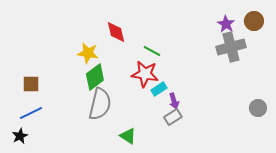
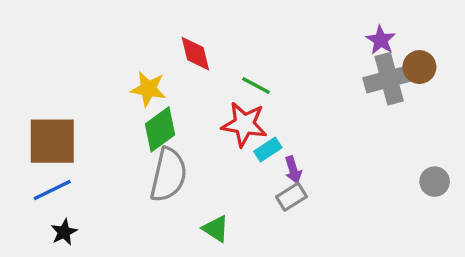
brown circle: (254, 21) -> (419, 67), moved
brown square: (31, 84) -> (52, 141), size x1.8
black star: (20, 136) -> (64, 232), moved

